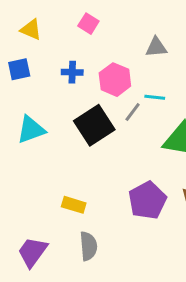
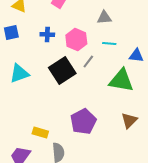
cyan line: (155, 97) -> (109, 44), moved
purple pentagon: (147, 200) -> (83, 122), moved
yellow rectangle: (74, 205) -> (40, 132), moved

